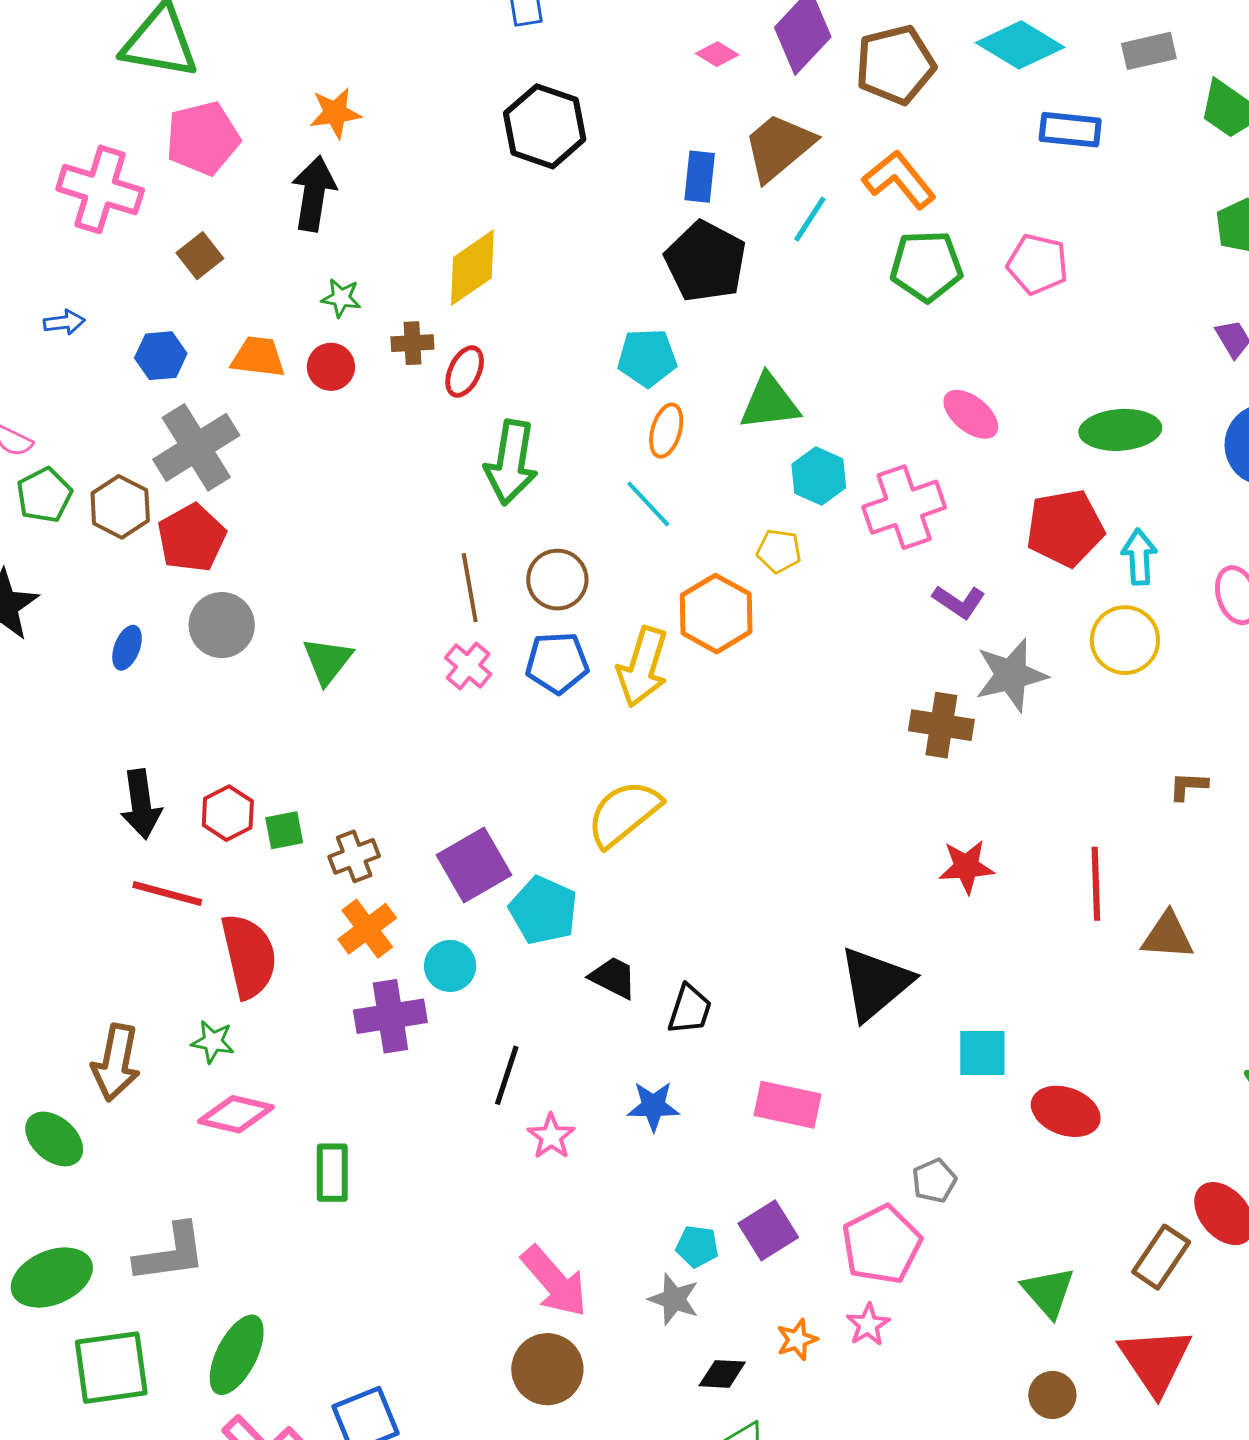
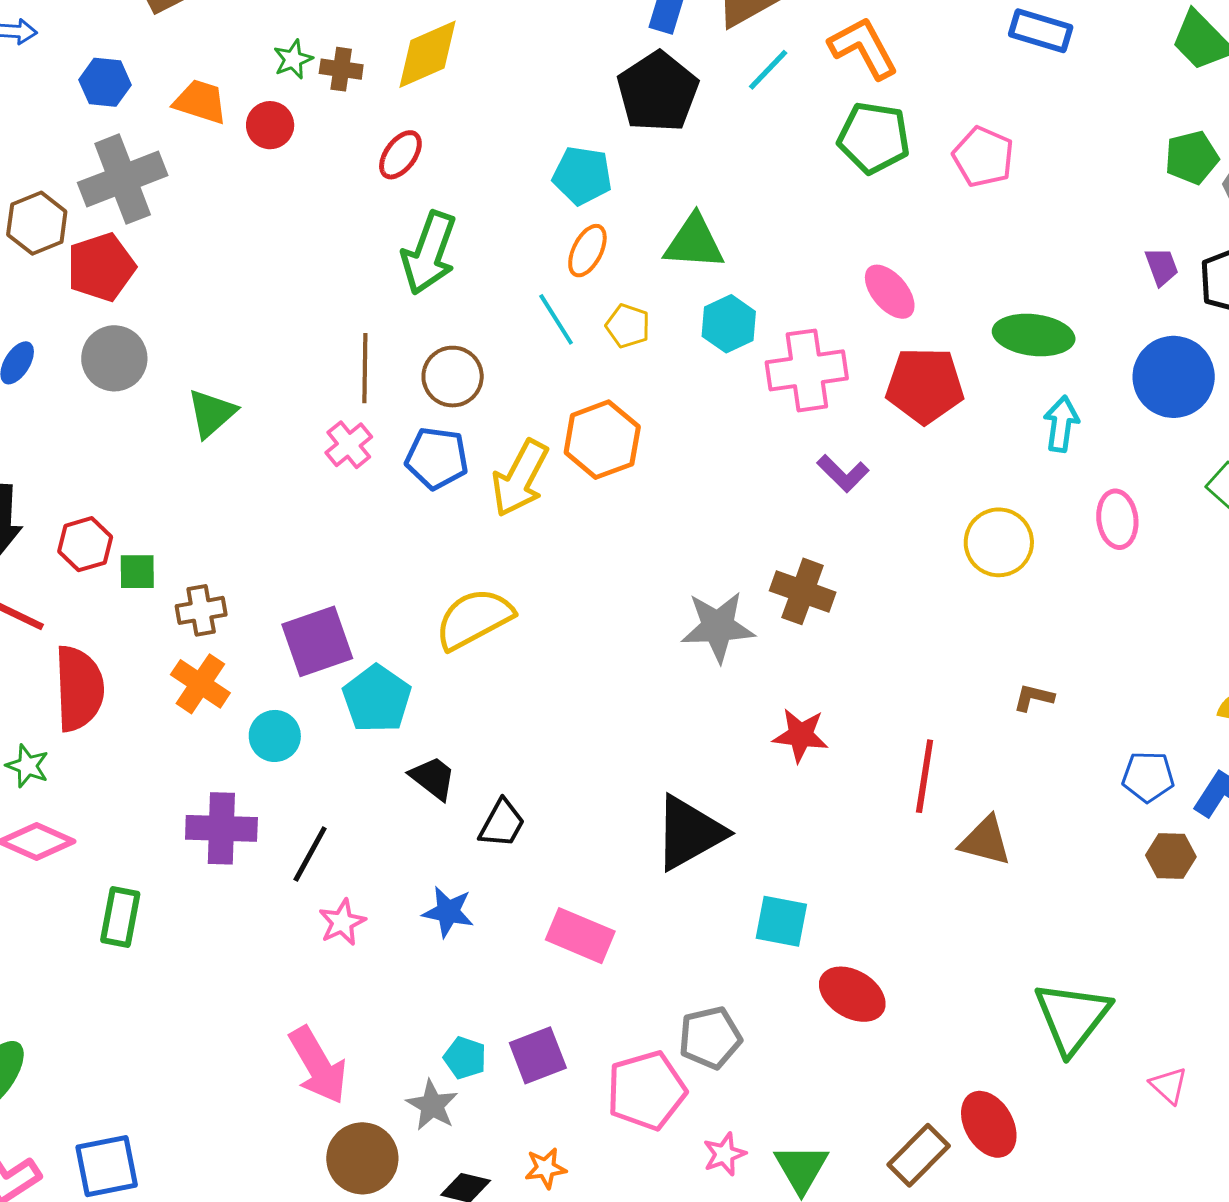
green star: (341, 298) -> (293, 59), turned 30
brown cross: (412, 343) -> (341, 69), moved
red pentagon: (1065, 528) -> (925, 385), moved
yellow pentagon: (779, 551) -> (628, 326), moved
cyan arrow: (1139, 557) -> (1061, 424), moved
gray star: (1011, 675) -> (718, 627), moved
orange cross: (367, 929) -> (200, 684), turned -30
purple cross: (390, 1016) -> (221, 828), moved
gray pentagon: (934, 1181) -> (710, 1038), size x1.4
pink star: (868, 1325) -> (724, 1154), moved
brown circle: (547, 1369) -> (362, 1158), moved

